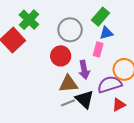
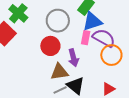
blue triangle: (106, 33) -> (92, 21), size x1.5
purple semicircle: (110, 84) -> (104, 38), moved, turned 50

